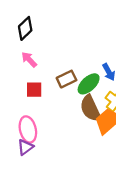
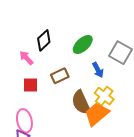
black diamond: (25, 28) -> (44, 40), moved
green ellipse: (89, 84) -> (83, 44), moved

